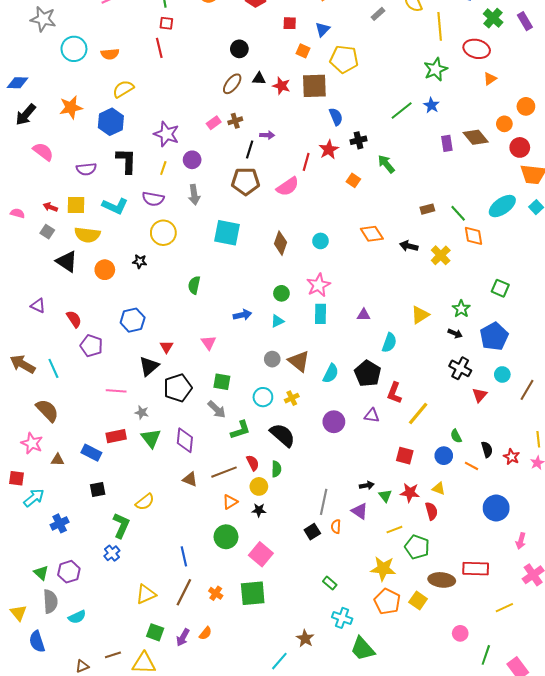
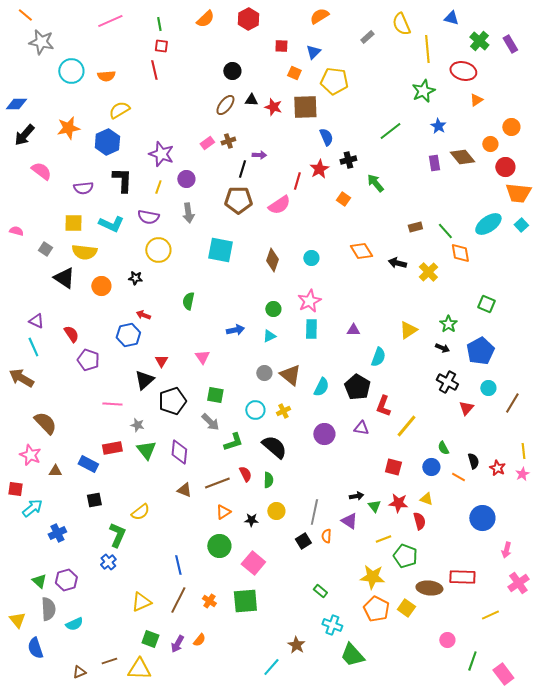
blue star: (431, 105) -> (438, 126), moved
red arrow: (50, 207) -> (143, 315), moved
cyan line: (53, 368) -> (33, 347), moved
yellow circle: (259, 486) -> (276, 511), moved

